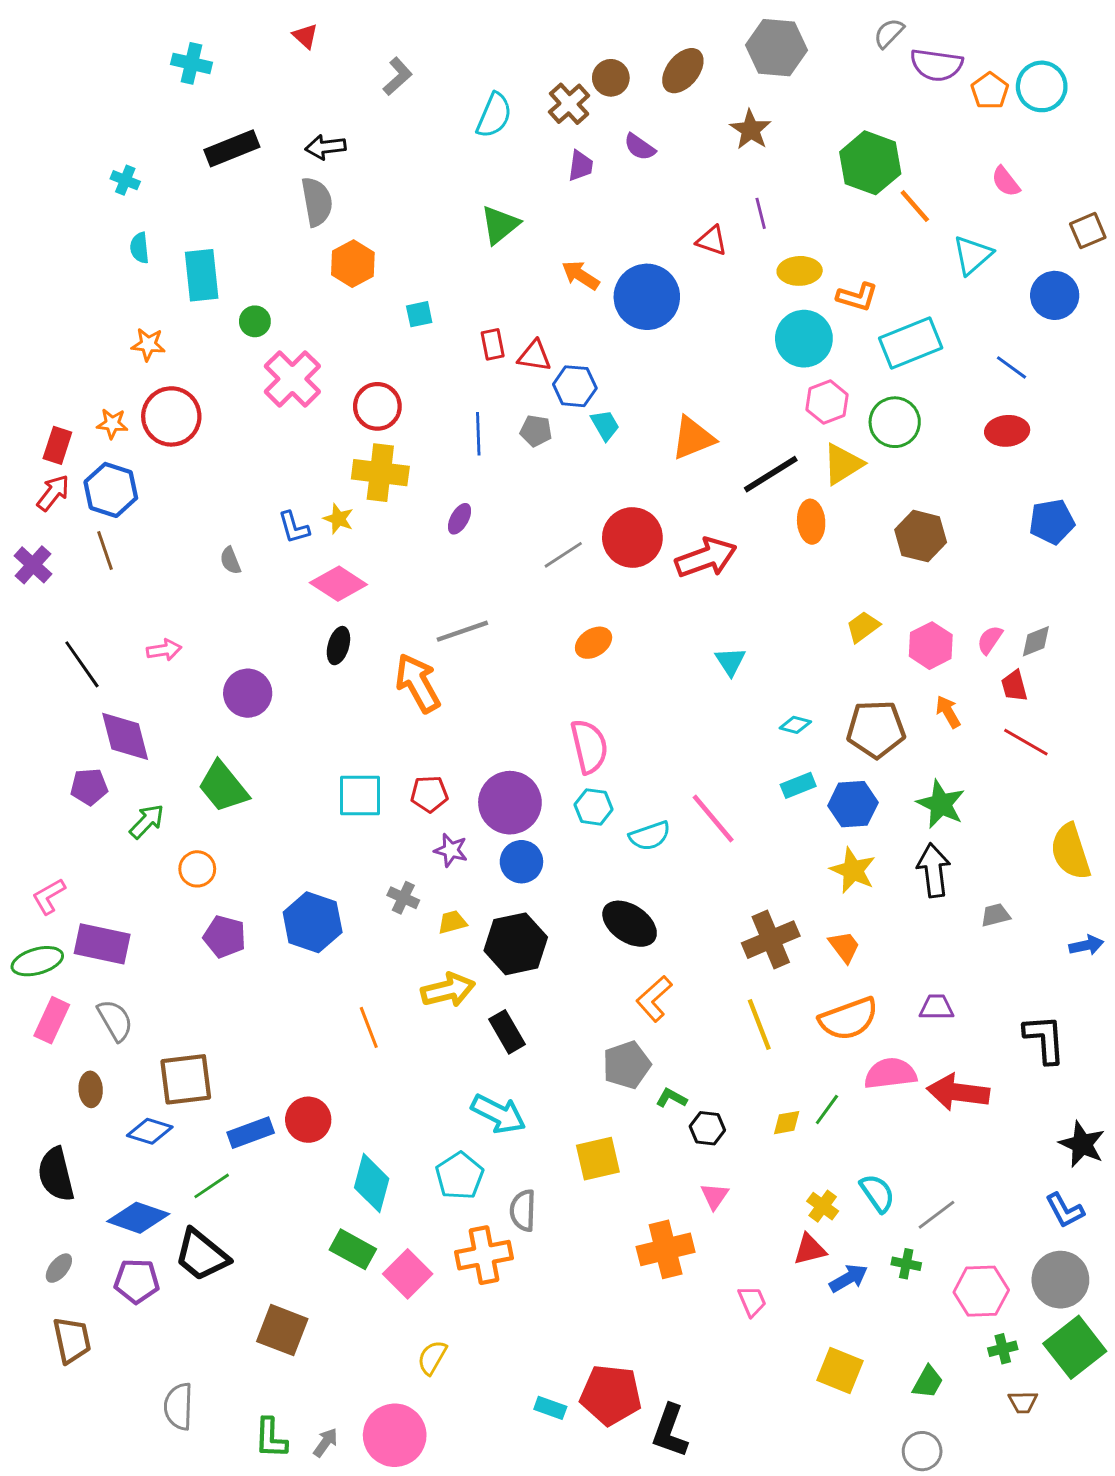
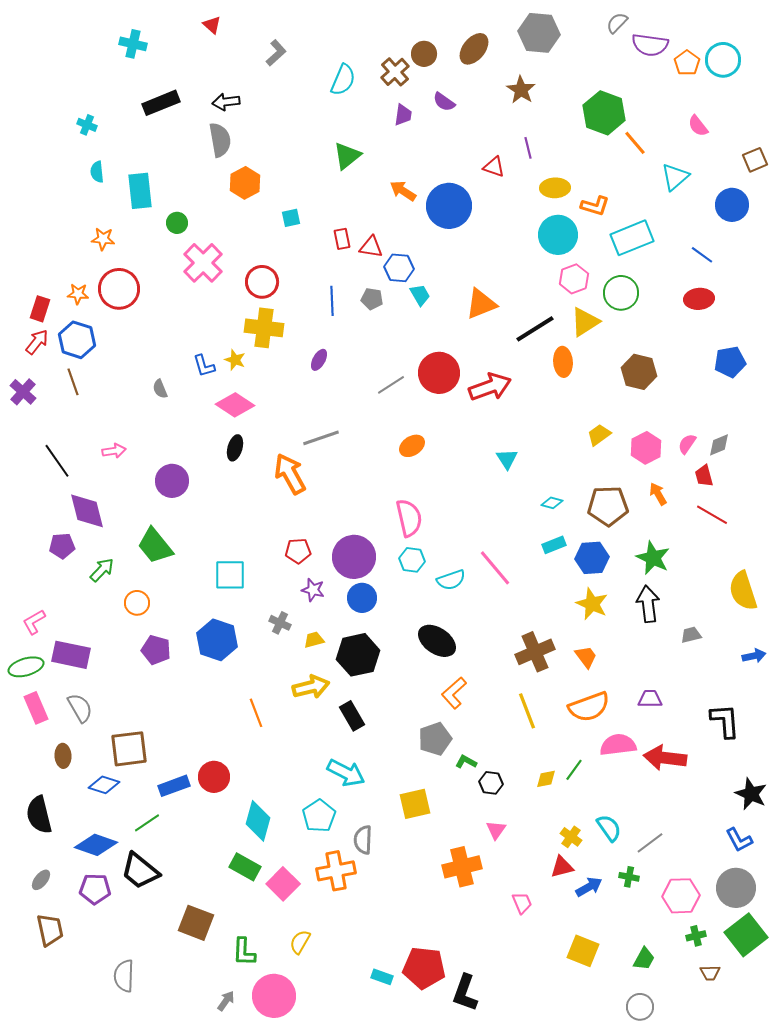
cyan square: (360, 795) -> (230, 575), moved
pink rectangle: (52, 1020) -> (36, 708), turned -48
green L-shape: (271, 1438) -> (244, 952), moved

